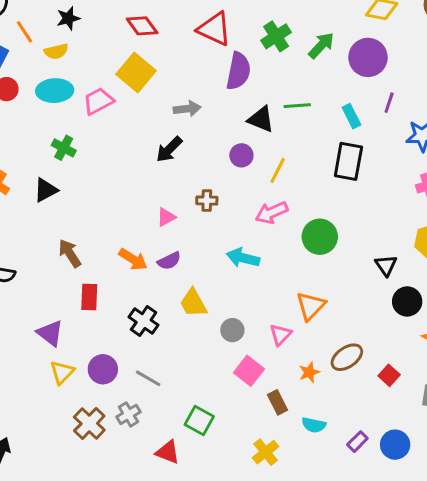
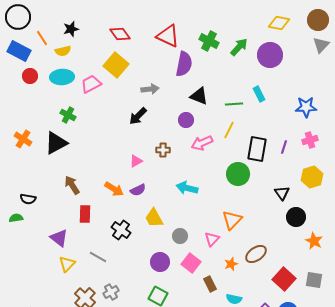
green cross: (276, 36) -> (209, 41), turned -30
purple line: (389, 103) -> (284, 147), moved
green line: (297, 106) -> (234, 104), moved
black rectangle: (348, 161) -> (257, 149), moved
yellow line: (278, 170) -> (229, 130), moved
black triangle: (46, 190) -> (56, 143), size x1.4
pink arrow: (272, 213) -> (202, 143), moved
purple circle: (103, 369) -> (160, 262), moved
red square: (389, 375) -> (284, 279), moved, size x1.6
gray line: (148, 378) -> (98, 257), moved

